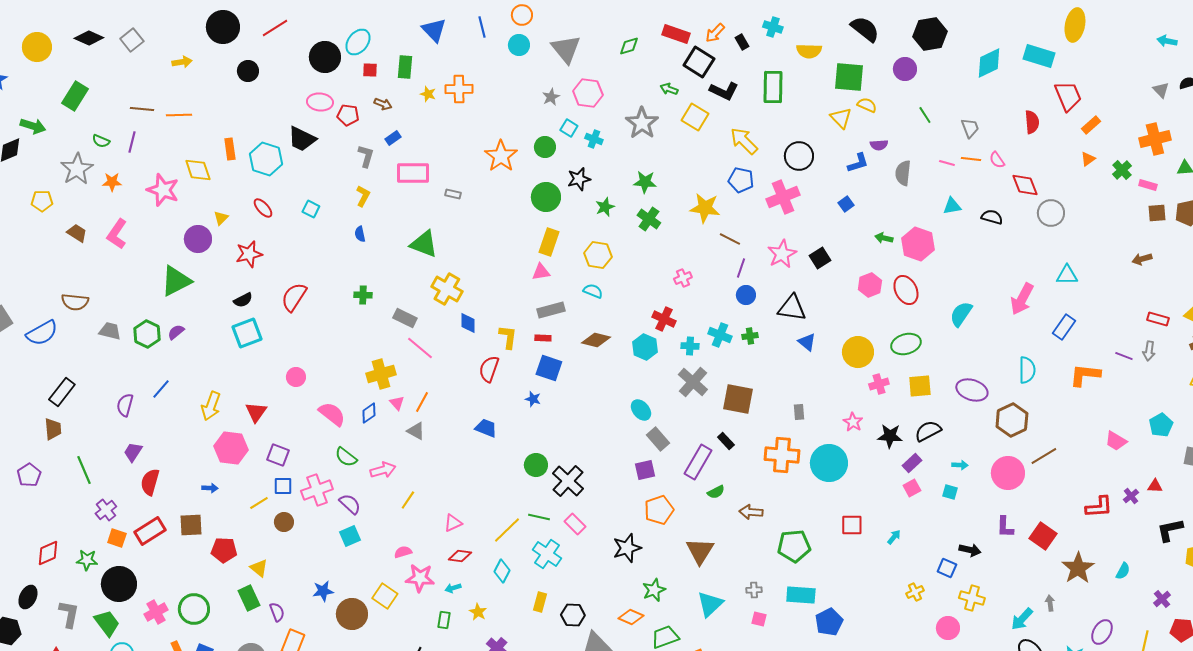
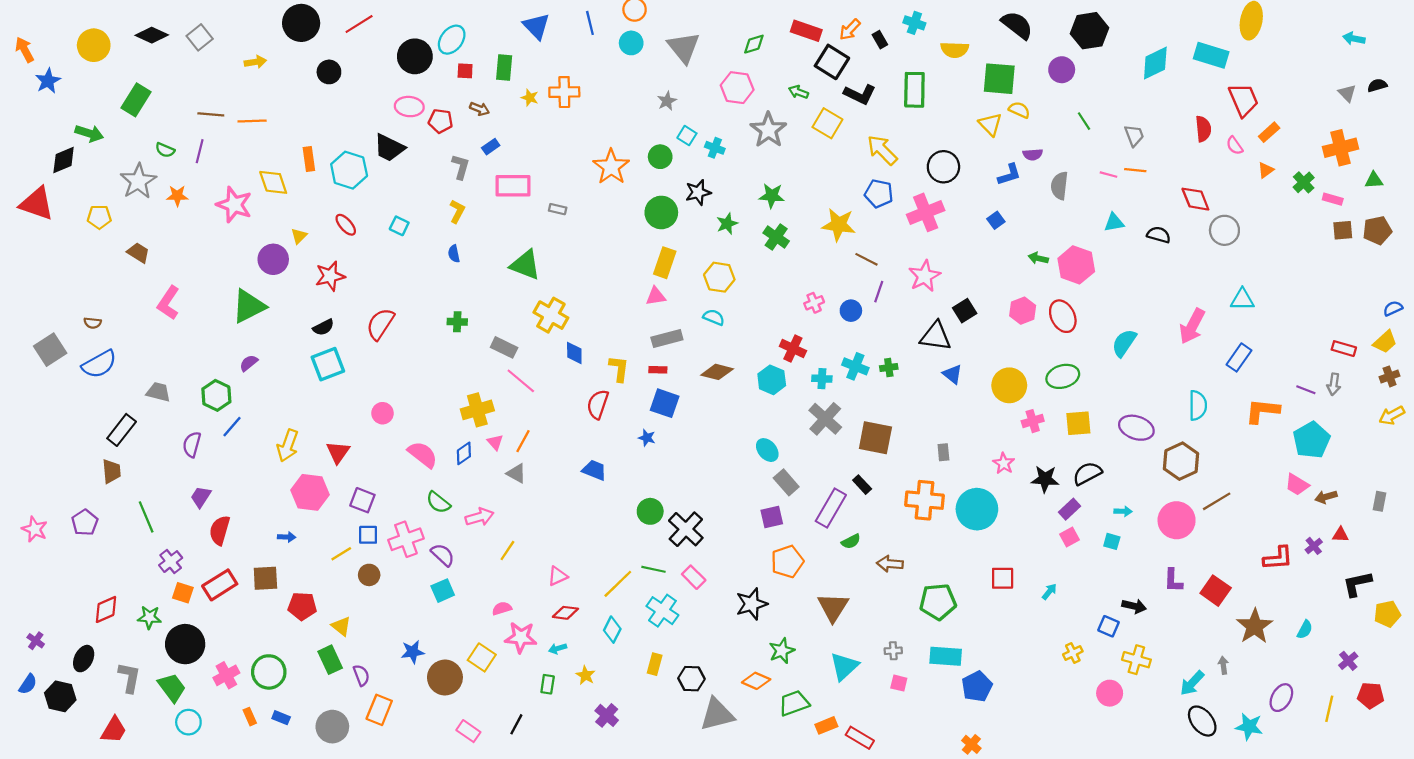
pink hexagon: (588, 93) -> (737, 88), moved
pink semicircle: (997, 160) -> (1235, 146), moved
pink L-shape: (117, 234) -> (168, 303), moved
black square: (820, 258) -> (965, 311), moved
brown arrow: (1142, 259) -> (1326, 497), moved
blue circle: (746, 295) -> (851, 311), moved
brown semicircle: (75, 302) -> (93, 323), moved, size x0.6
gray trapezoid: (110, 331) -> (158, 392), moved
green hexagon: (147, 334) -> (216, 395), moved
cyan pentagon: (1161, 425) -> (1311, 440), moved, size x1.4

